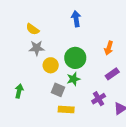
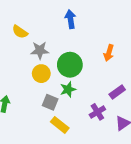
gray star: (37, 48) -> (40, 50), moved
purple rectangle: (112, 74) -> (117, 92), moved
yellow rectangle: (66, 109) -> (60, 125), turned 35

